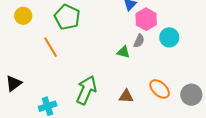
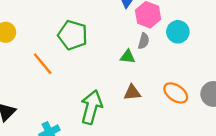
green pentagon: (67, 17) -> (73, 35), moved
brown triangle: (126, 96) -> (132, 93), moved

